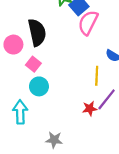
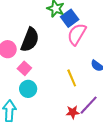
black semicircle: (37, 32) -> (30, 40), turned 30
yellow line: (97, 76) -> (72, 78), moved, turned -30

